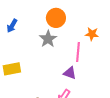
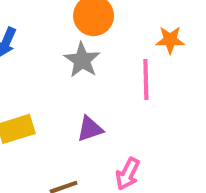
purple triangle: (70, 73) -> (90, 129), moved, turned -32

